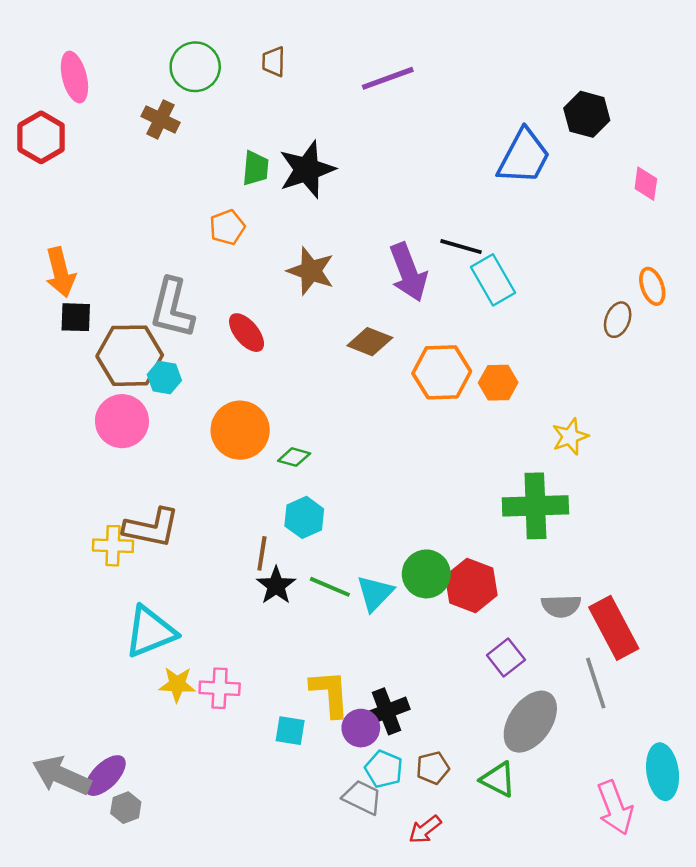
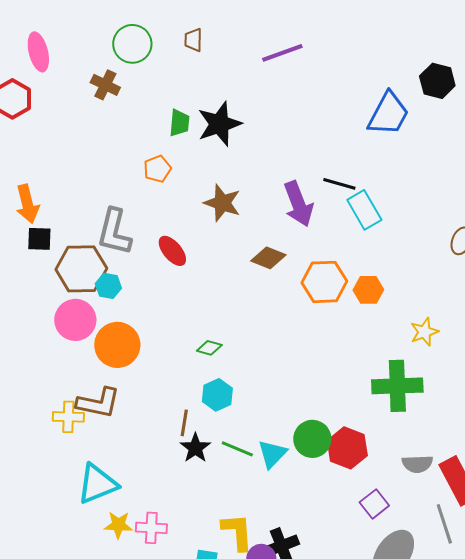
orange circle: (240, 430) -> (117, 345), moved

